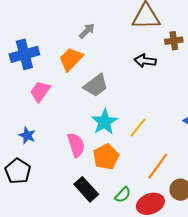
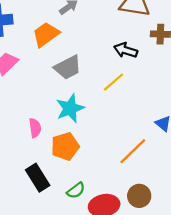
yellow line: (138, 127) -> (114, 82), moved
pink semicircle: (76, 145) -> (35, 128), size x0.7
orange line: (158, 166) -> (133, 151), moved

